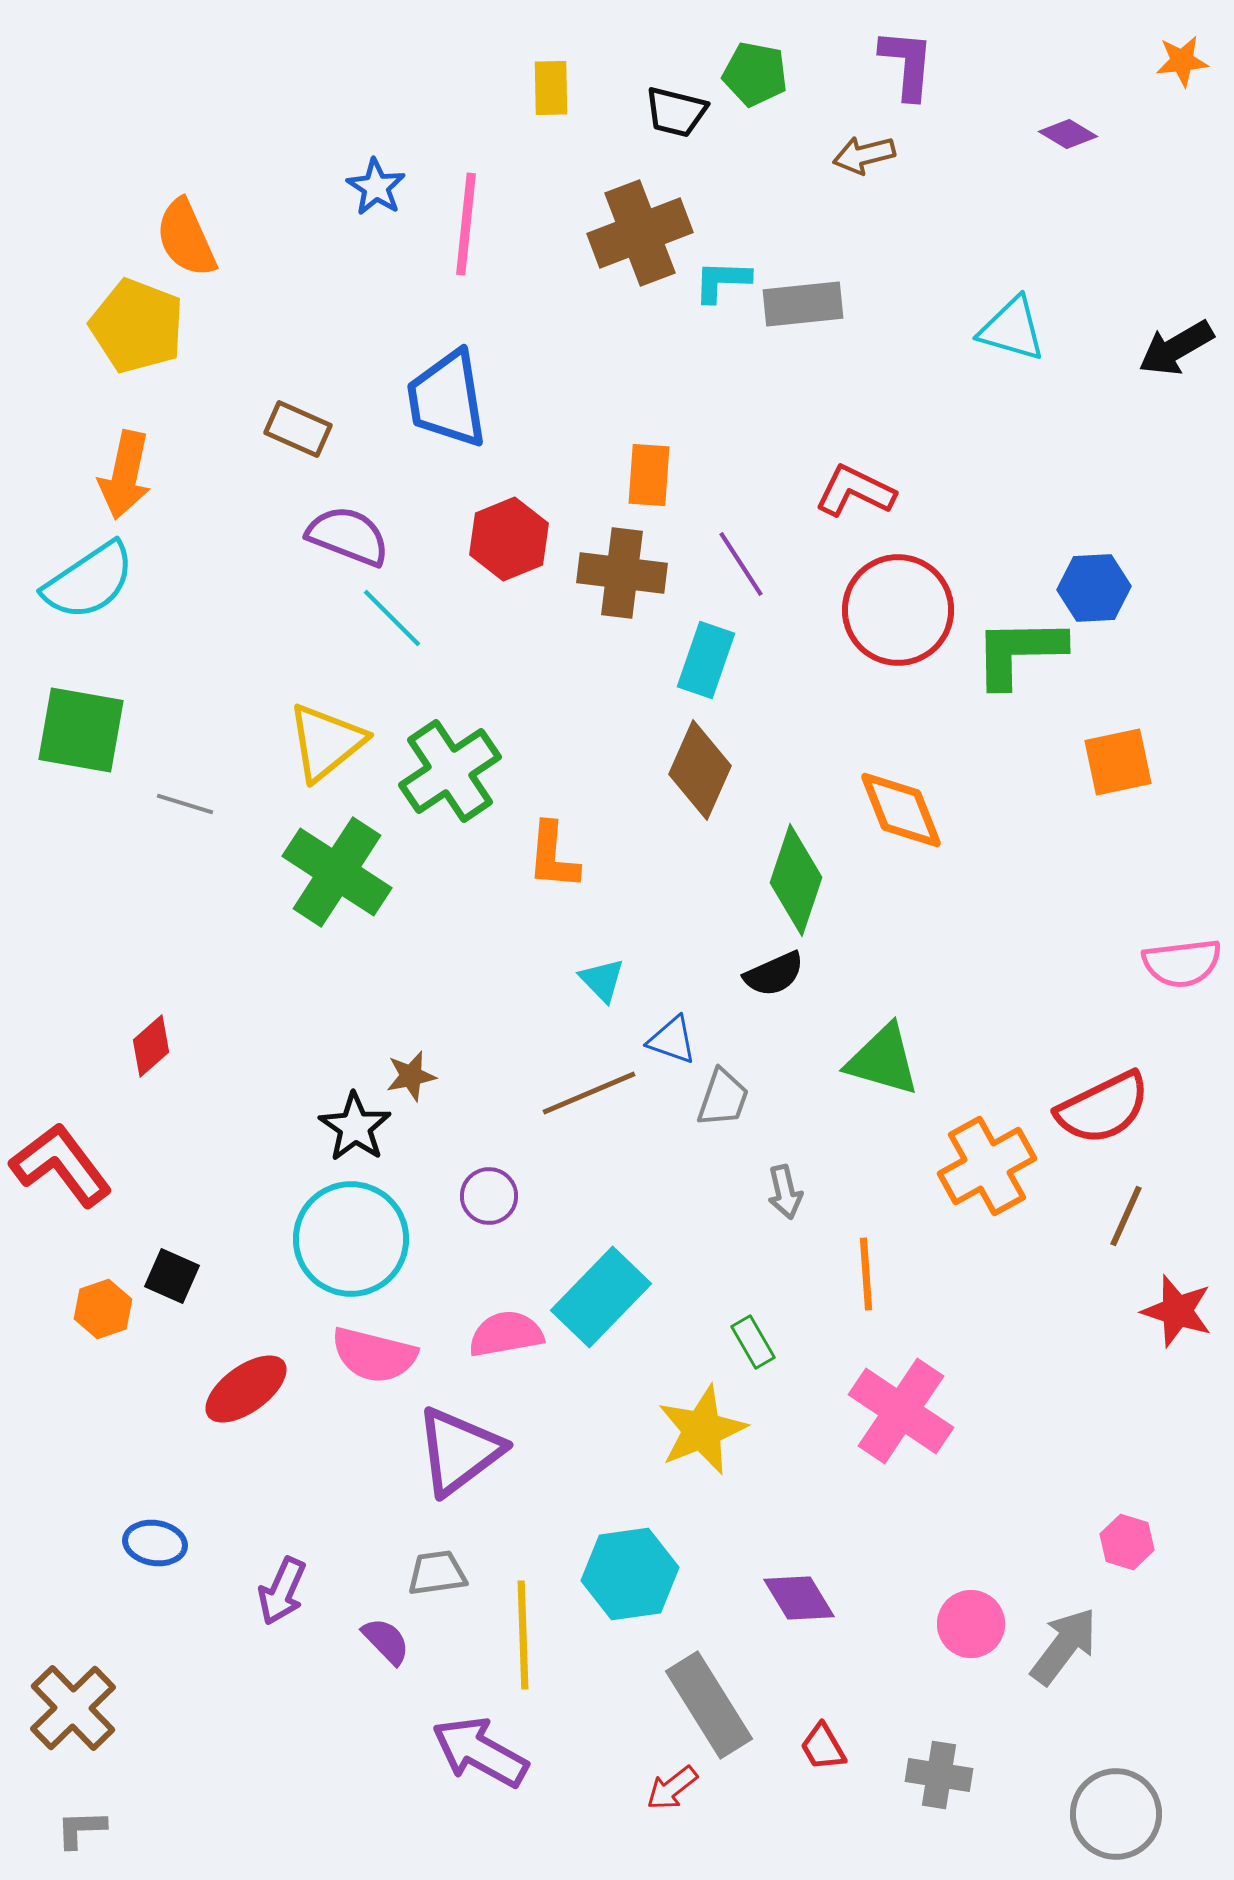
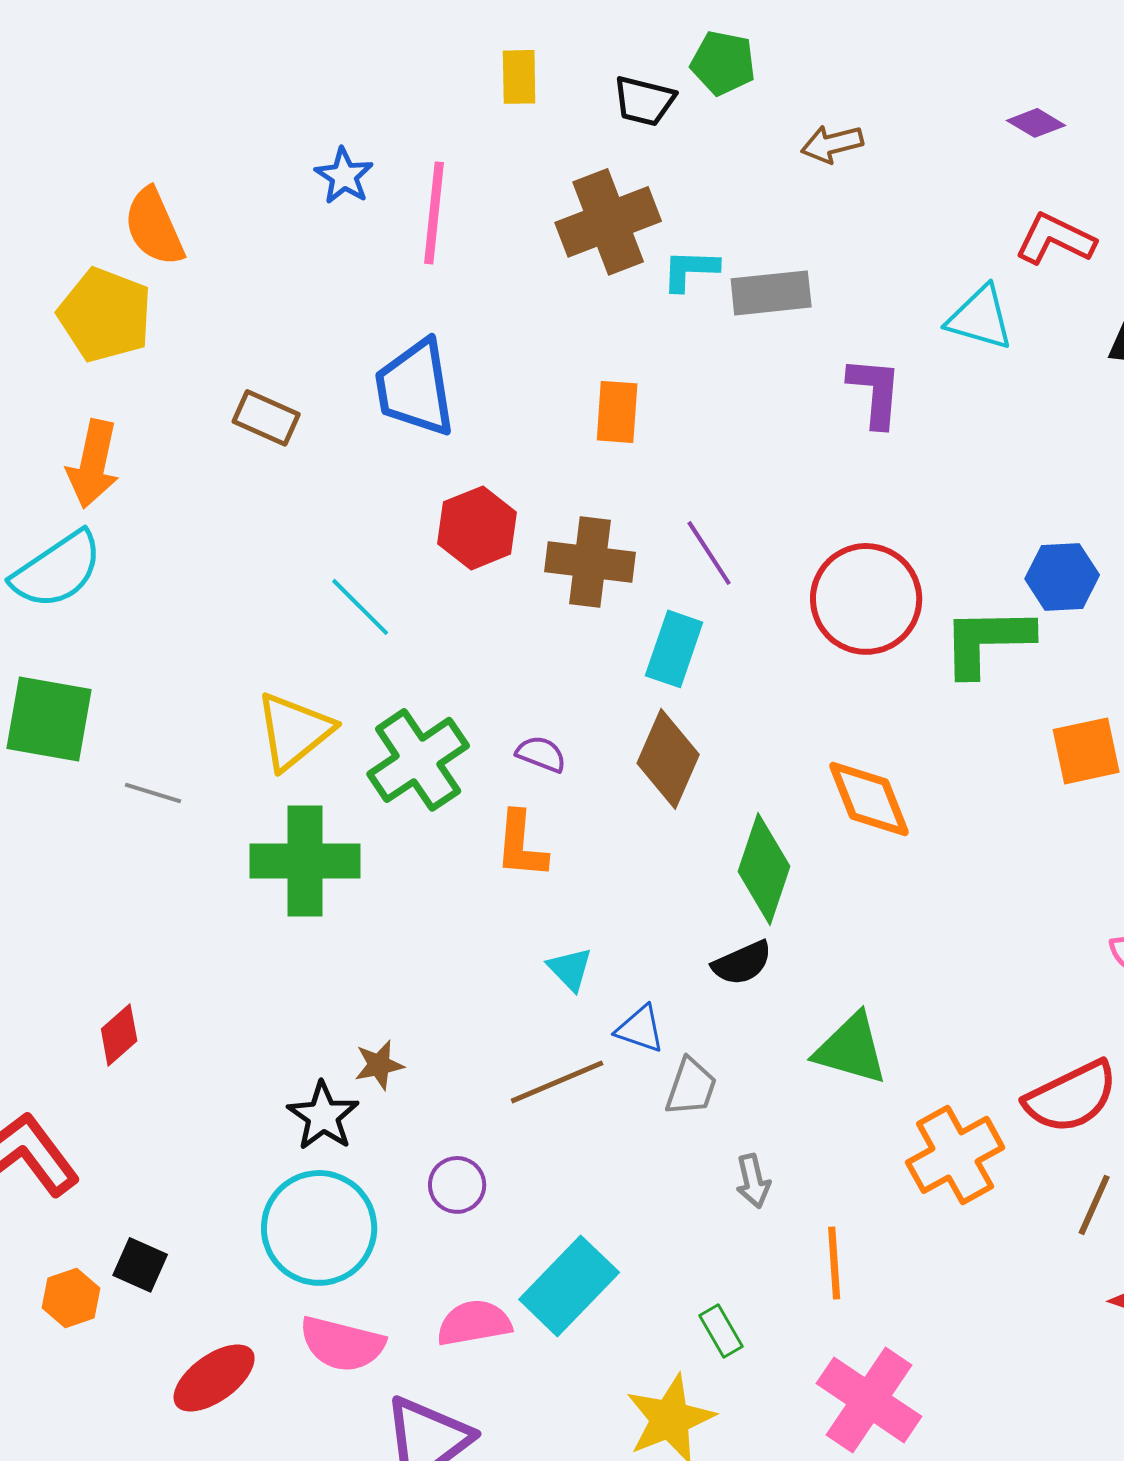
purple L-shape: (907, 64) -> (875, 392), moved
orange rectangle: (649, 475) -> (617, 412), moved
red L-shape: (855, 491) -> (1055, 239), moved
purple semicircle: (348, 536) -> (541, 754), moved, size x0.6
green cross: (337, 872) -> (305, 861), turned -33

